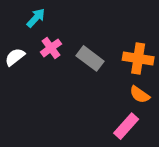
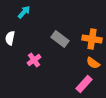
pink cross: (51, 48) -> (34, 60), moved
white semicircle: (15, 57) -> (10, 38), turned -40

